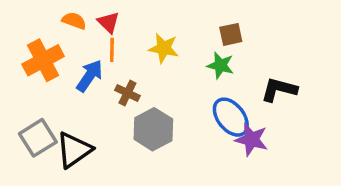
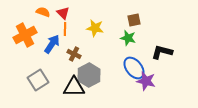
gray square: (38, 138) -> (38, 80), moved
black triangle: (74, 150) -> (74, 87), moved, turned 35

